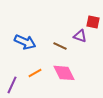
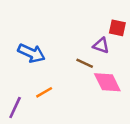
brown line: (60, 46) -> (85, 63), moved
pink diamond: (64, 73) -> (107, 82), moved

